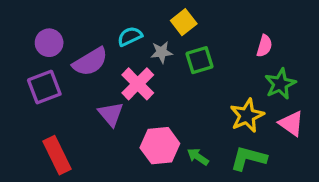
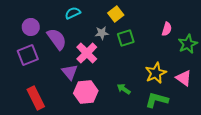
cyan semicircle: (130, 36) -> (73, 13), moved
purple semicircle: (90, 62) -> (57, 39), turned -95
green star: (280, 84) -> (188, 44), moved
pink hexagon: (160, 146) -> (86, 92), moved
green arrow: (198, 157) -> (124, 89), moved

